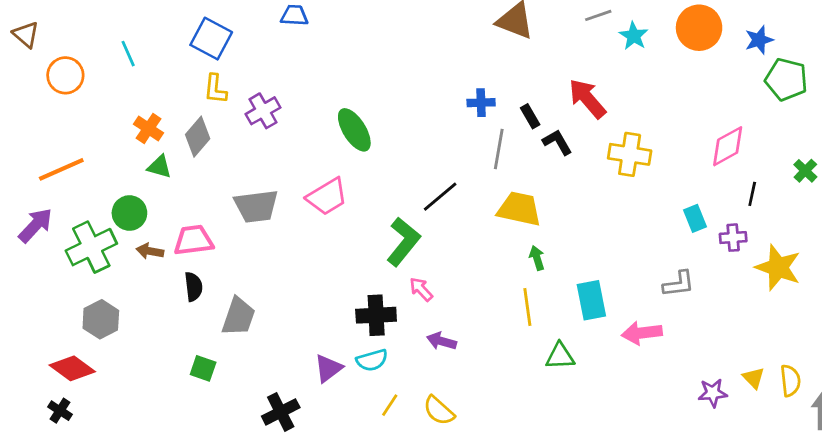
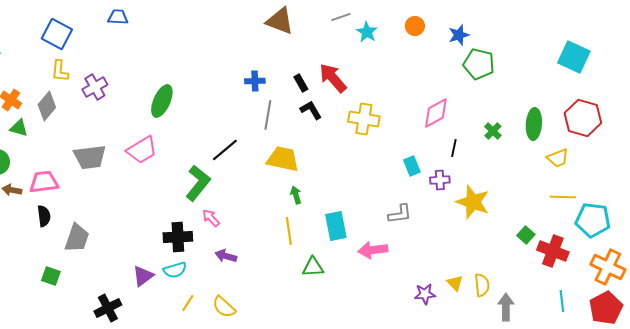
orange circle: (699, 28) -> (415, 26), size x0.6
black rectangle: (530, 116) -> (301, 83), moved
green ellipse: (354, 130) -> (162, 101), turned 56

